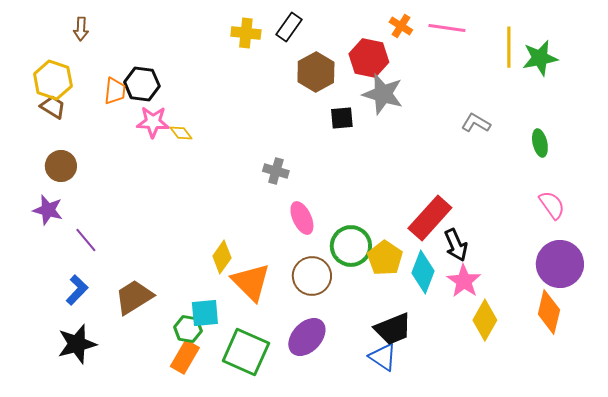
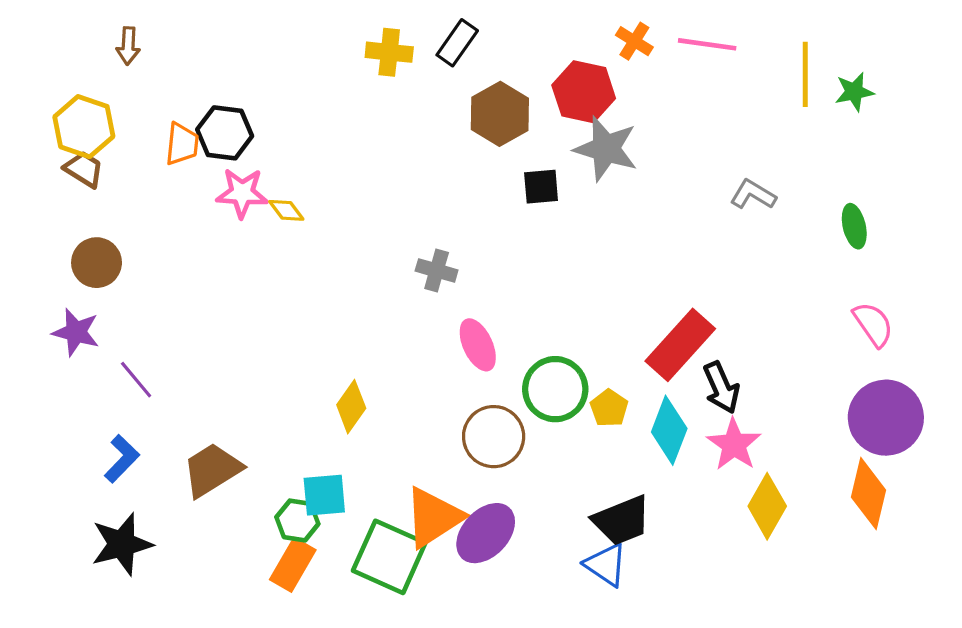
green star: (540, 58) -> (854, 92), size x0.7
yellow pentagon: (385, 258) -> (609, 408), size x0.7
orange triangle: (251, 282) -> (433, 517), moved, turned 42

